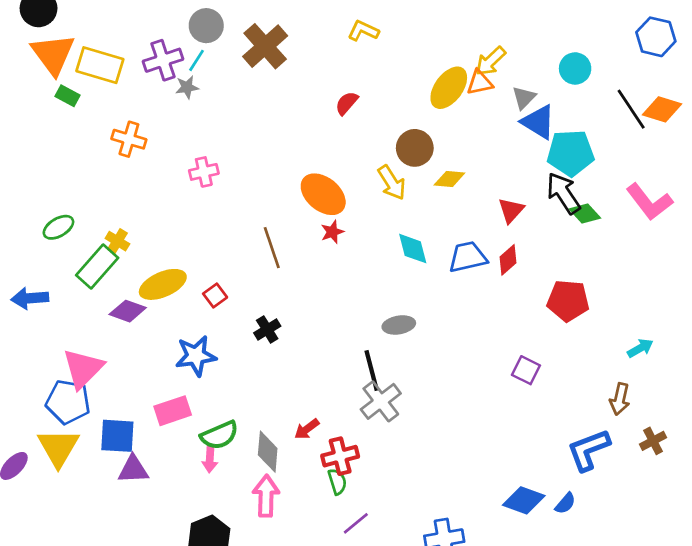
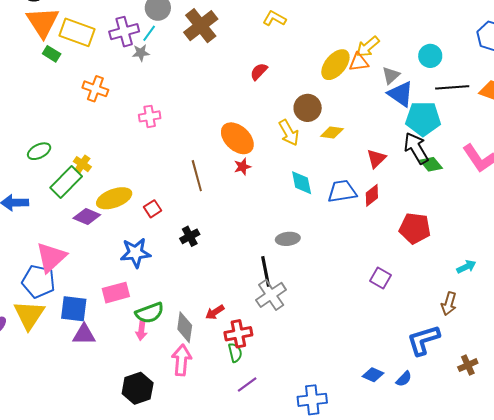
black line: (631, 109) -> (452, 87), moved, turned -64
brown cross: (653, 441) -> (468, 365), moved
blue diamond: (524, 500) -> (373, 375), size x0.7

